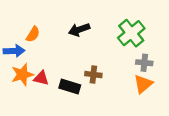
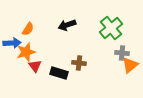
orange star: (22, 75) -> (26, 52), moved
red triangle: (41, 78) -> (35, 66), turned 40
orange triangle: (143, 84) -> (130, 65), moved

